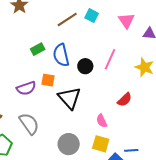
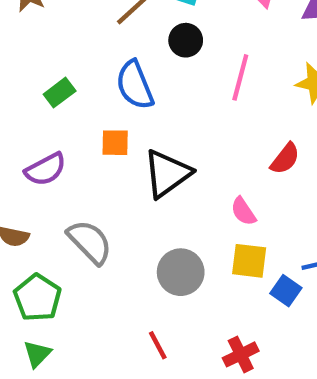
green rectangle: (38, 49) -> (60, 93), moved
black circle: (85, 66) -> (186, 40), moved
purple semicircle: (26, 88) -> (46, 169), moved
black triangle: (70, 98) -> (167, 174), turned 45

